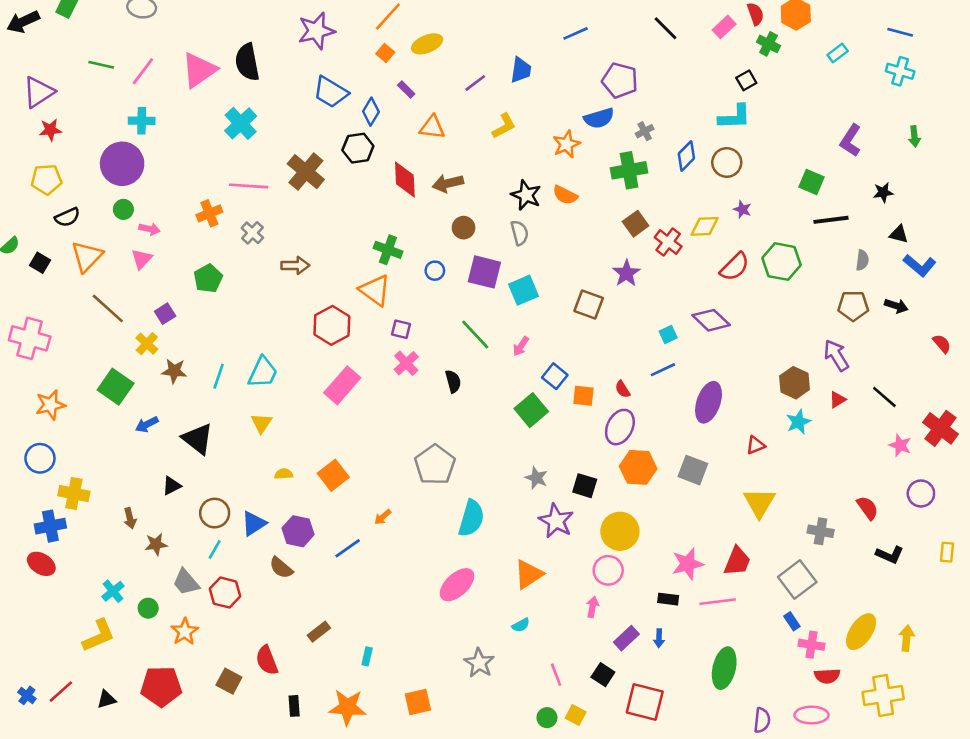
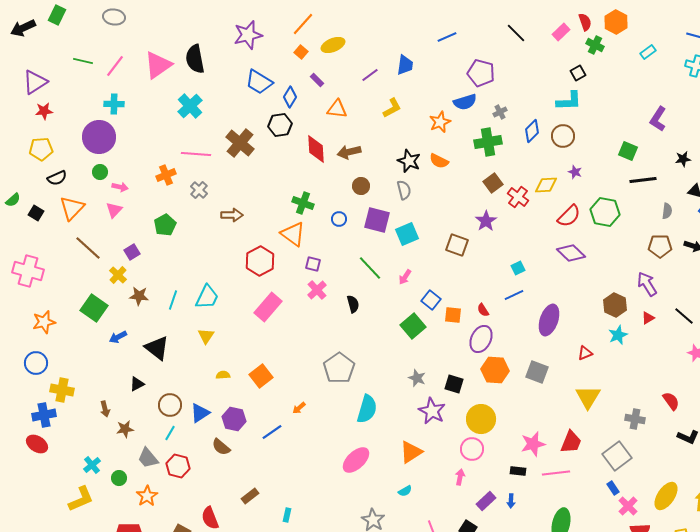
purple diamond: (711, 320) -> (571, 253), moved
pink cross: (811, 645) -> (628, 506), turned 36

